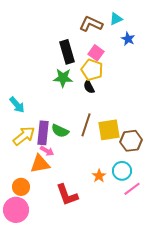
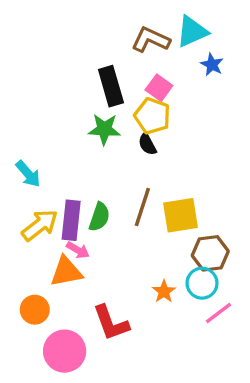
cyan triangle: (116, 19) -> (192, 31), size x1.5
green semicircle: (60, 131) -> (99, 217), turned -96
brown hexagon: (131, 141) -> (210, 253), moved
pink circle: (16, 210) -> (65, 351), moved

